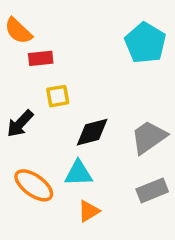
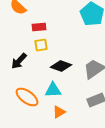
red rectangle: (41, 58) -> (39, 27), moved
black diamond: (92, 132) -> (61, 66), turned 35

